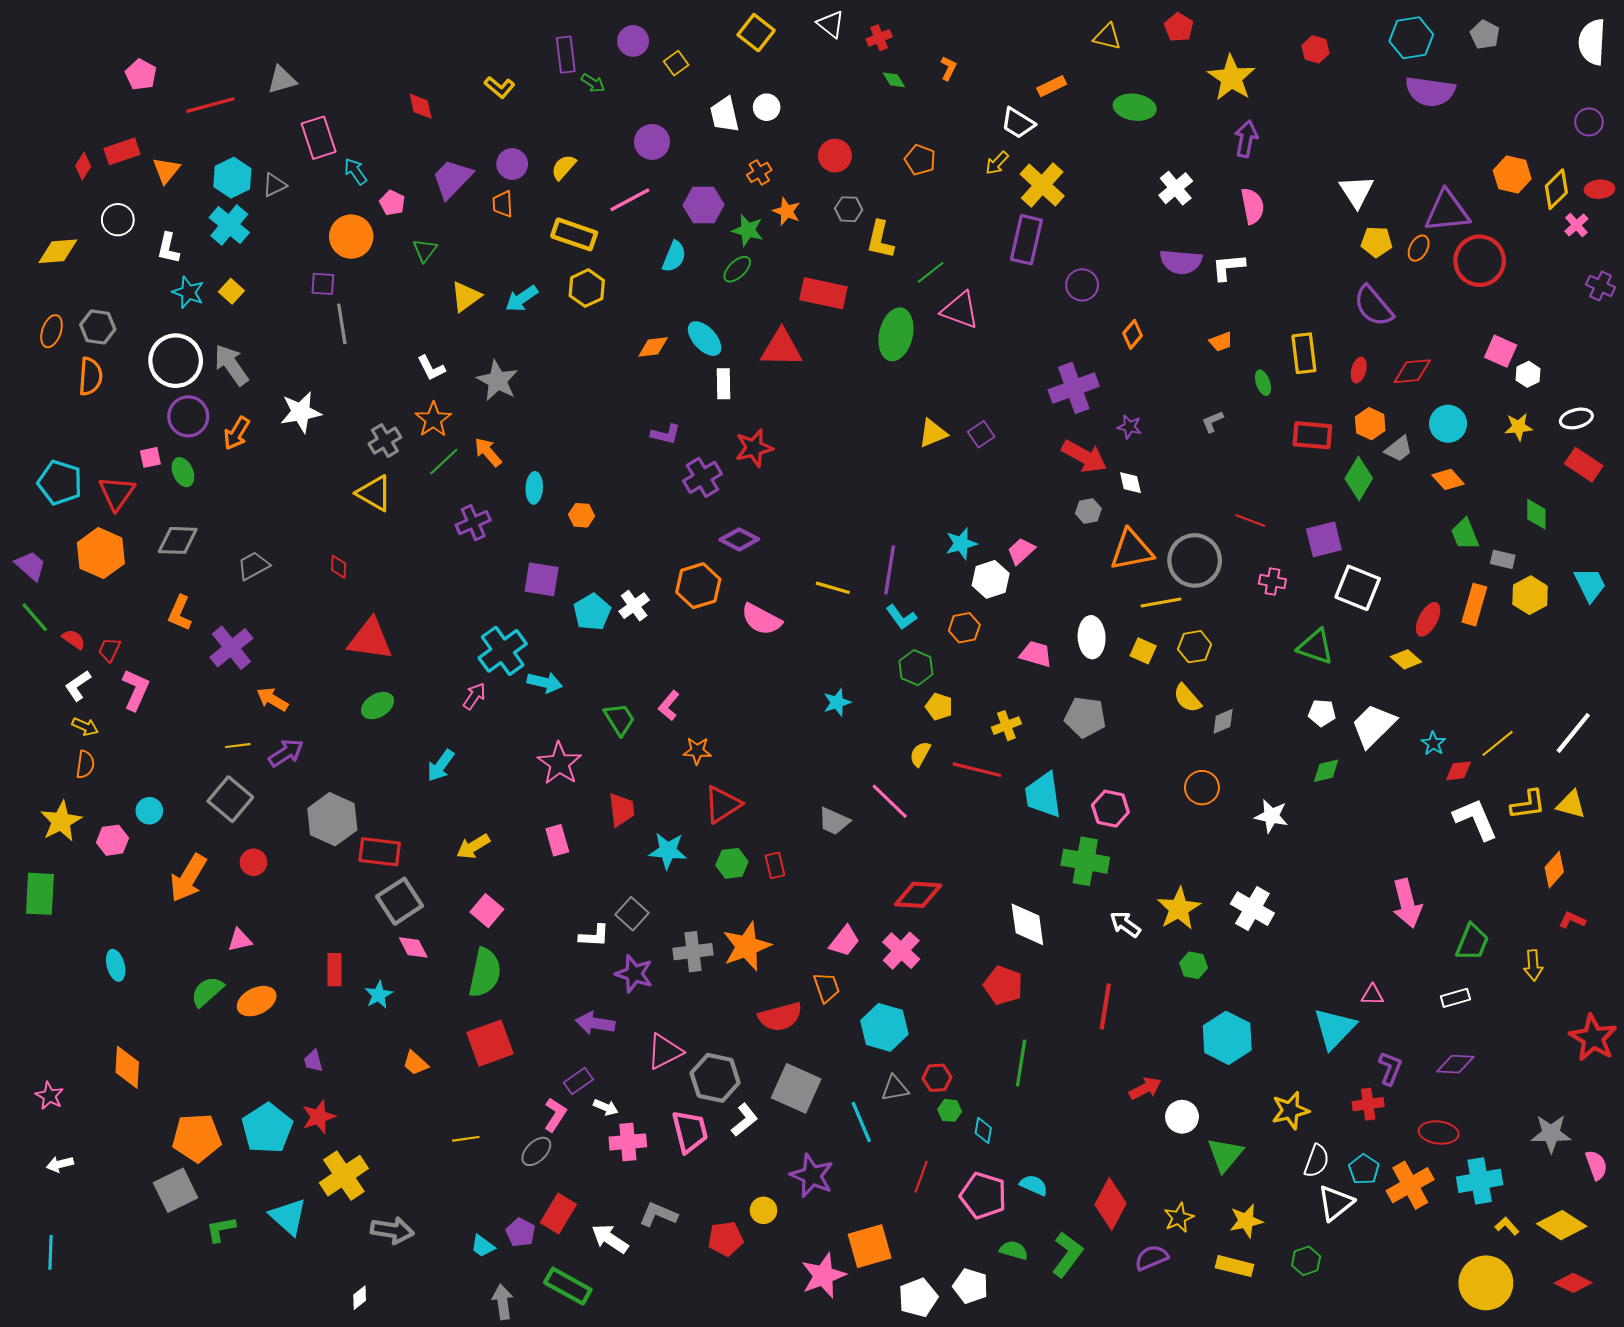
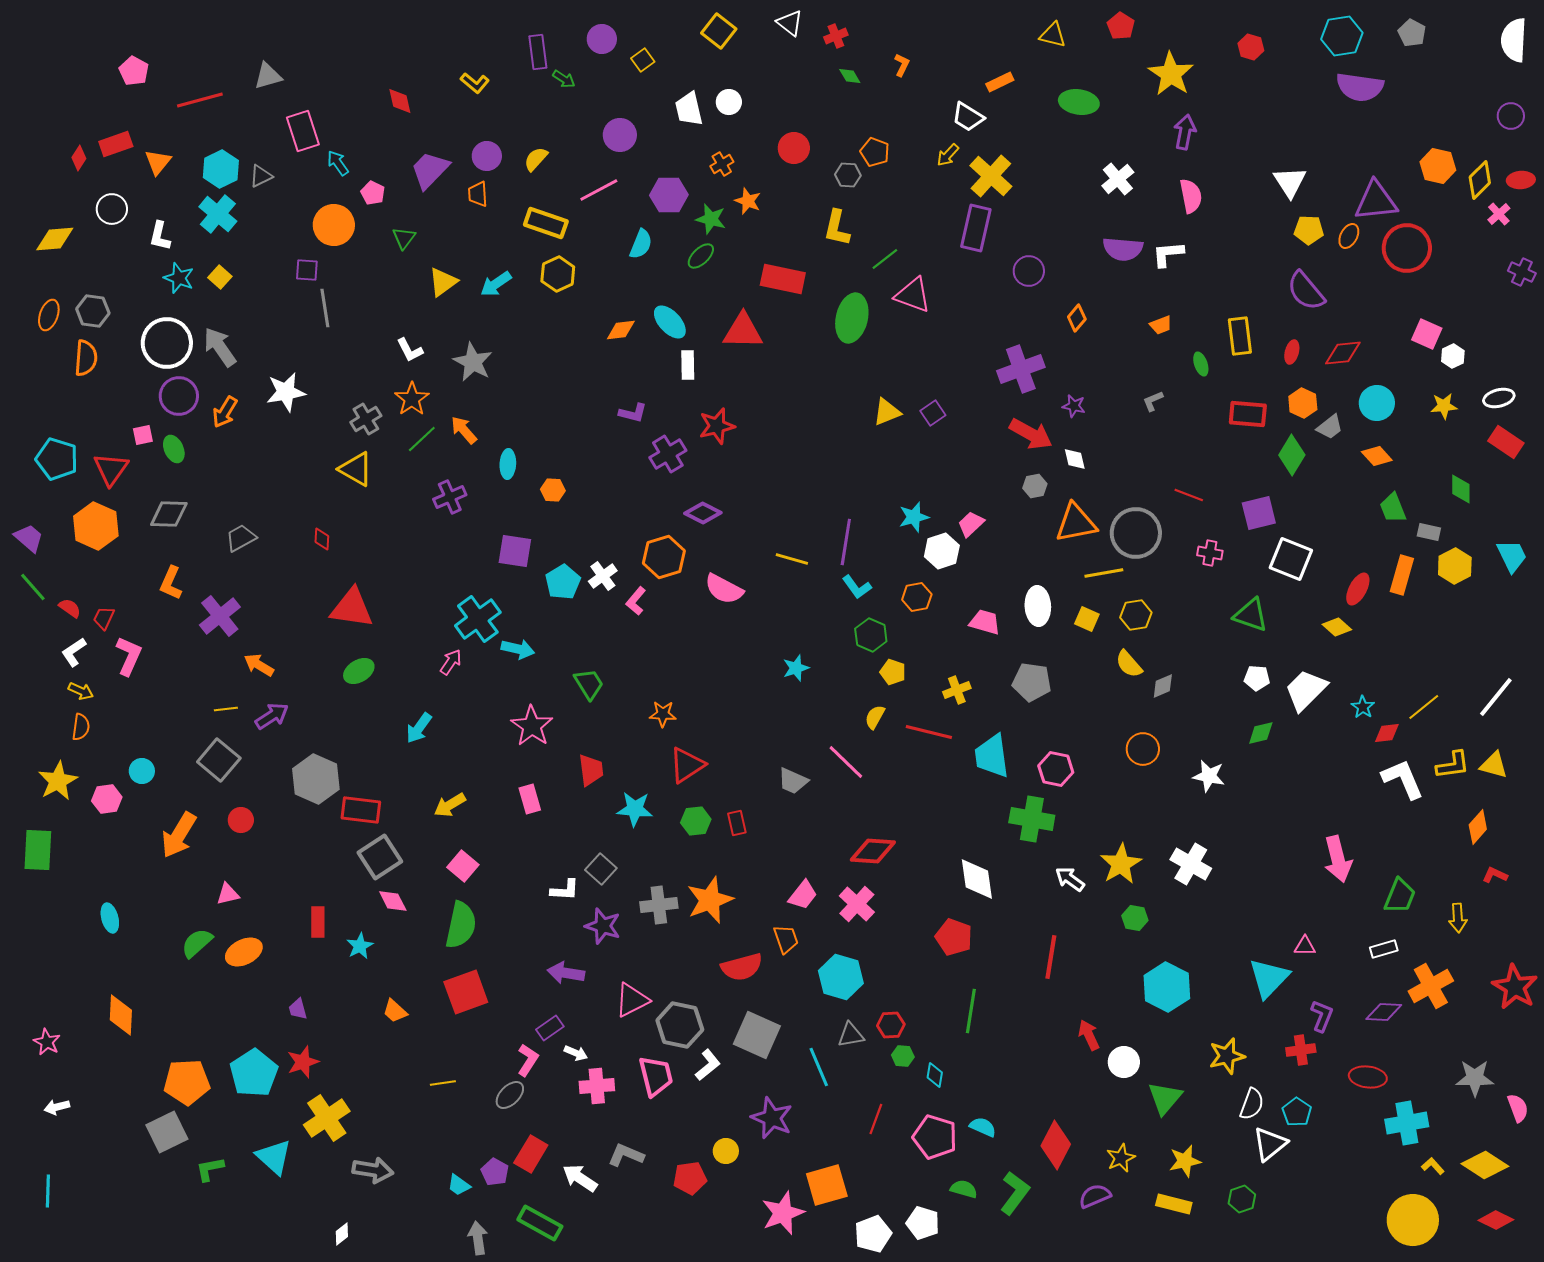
gray hexagon: (849, 209) -> (848, 175), moved
pink L-shape: (669, 706) -> (636, 601), moved
red arrow: (1145, 1088) -> (1089, 1035), turned -88
orange cross: (1410, 1185) -> (1431, 986), moved

